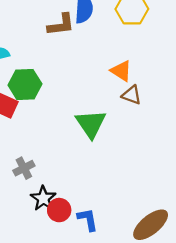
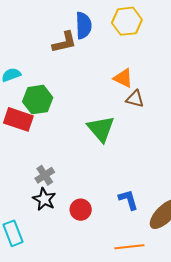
black star: (43, 198) -> (44, 199), moved
blue L-shape: (88, 219) -> (128, 200), moved

